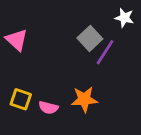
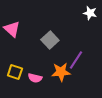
gray square: (90, 38) -> (50, 40), moved
purple line: (105, 52) -> (76, 60), moved

